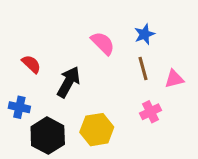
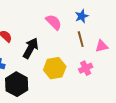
yellow hexagon: (97, 130) -> (55, 68), moved

